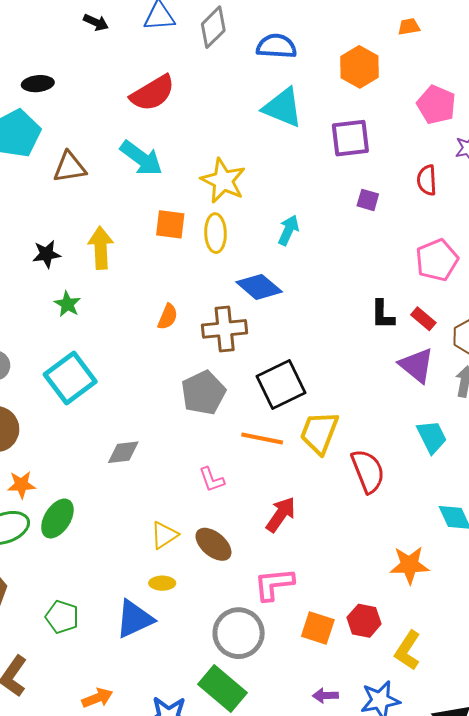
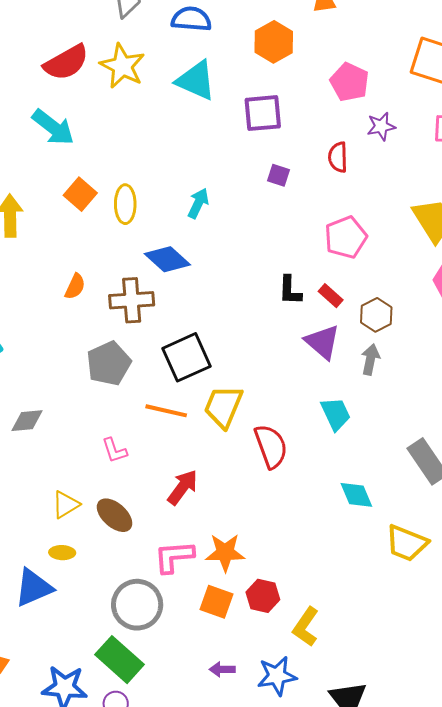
yellow star: (223, 181) -> (122, 66), moved
orange square: (170, 224) -> (80, 194), turned 32
orange star: (409, 565) -> (225, 553), moved

